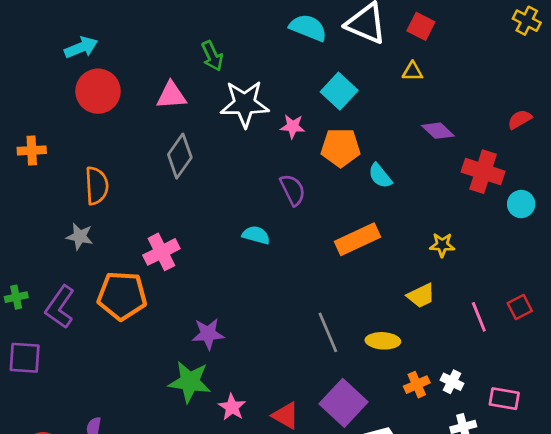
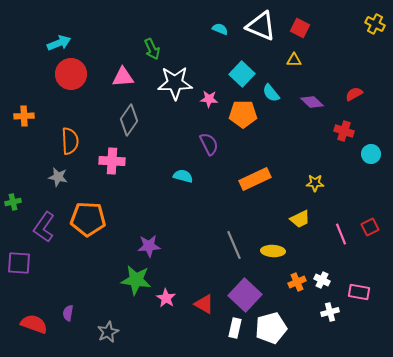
cyan semicircle: (308, 28) -> (220, 29), size x0.6
red semicircle: (520, 119) -> (354, 94), moved
red cross: (483, 172) -> (344, 131), size x0.7
cyan semicircle: (380, 176) -> (271, 93), moved
pink cross: (161, 252) -> (112, 161), moved, turned 30
green cross: (16, 297) -> (13, 202), moved

